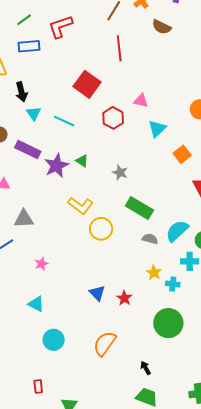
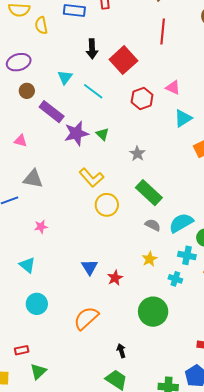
black arrow: (21, 92) -> (92, 49), moved
cyan cross: (173, 284) -> (175, 279), moved
red rectangle: (38, 387) -> (22, 350), moved, turned 72

